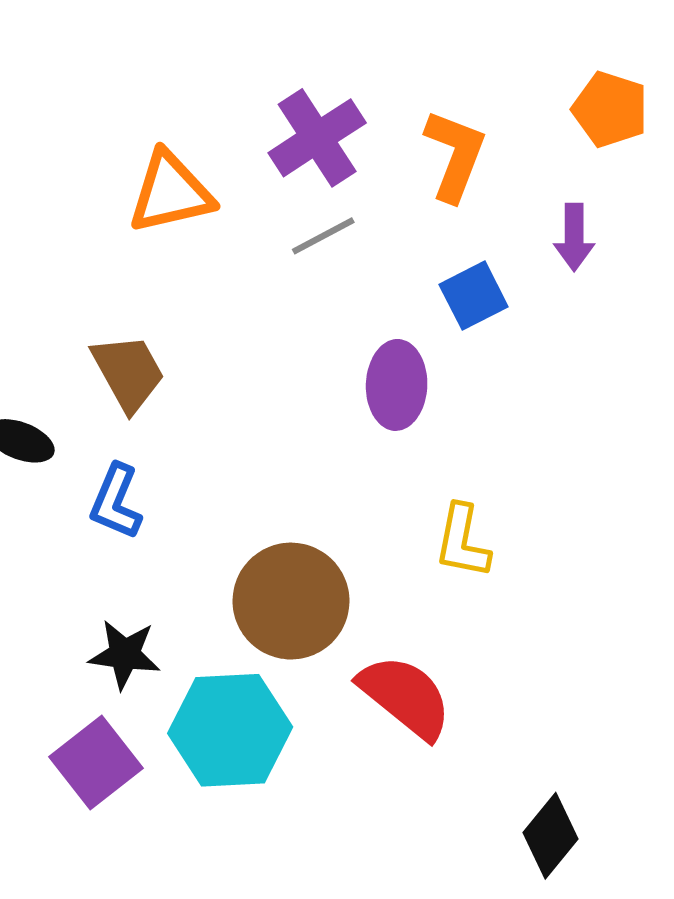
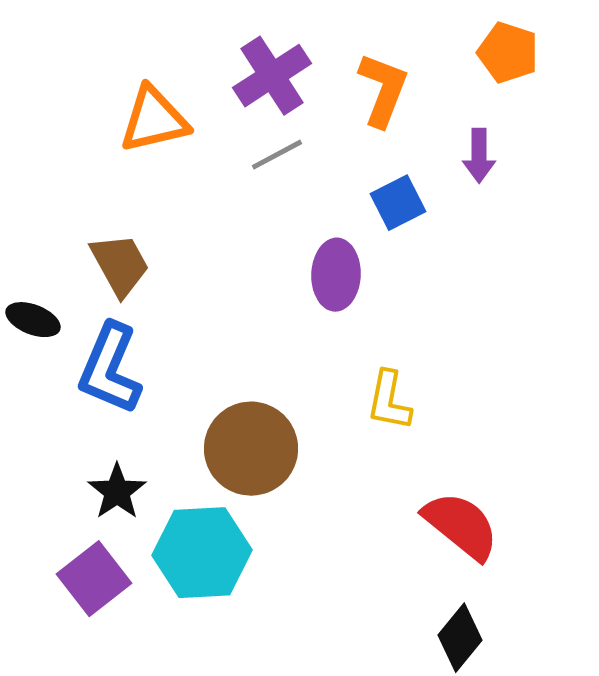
blue L-shape: (116, 502) -> (110, 369), size x1.5
black star: (125, 654) -> (117, 492), turned 30
red semicircle: (405, 697) -> (461, 526), moved

